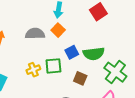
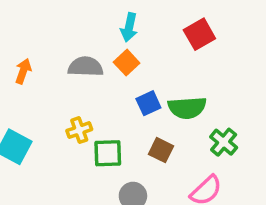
green square: (53, 66) -> (108, 153), moved
green cross: (115, 72) -> (224, 142), size x0.7

